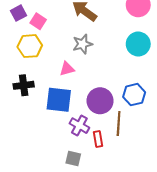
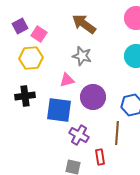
gray star: (82, 44) -> (82, 56), turned 30
purple circle: (100, 101) -> (93, 97), moved
red rectangle: (98, 139) -> (100, 157), moved

